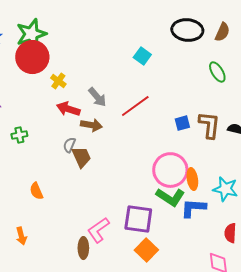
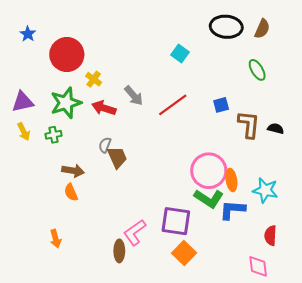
green star: (31, 34) -> (66, 103), moved
blue square: (182, 123) -> (221, 105), moved
brown arrow: (91, 125) -> (73, 171), moved

